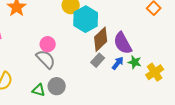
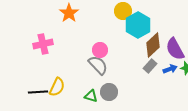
blue arrow: (118, 63) -> (170, 69), turned 32

